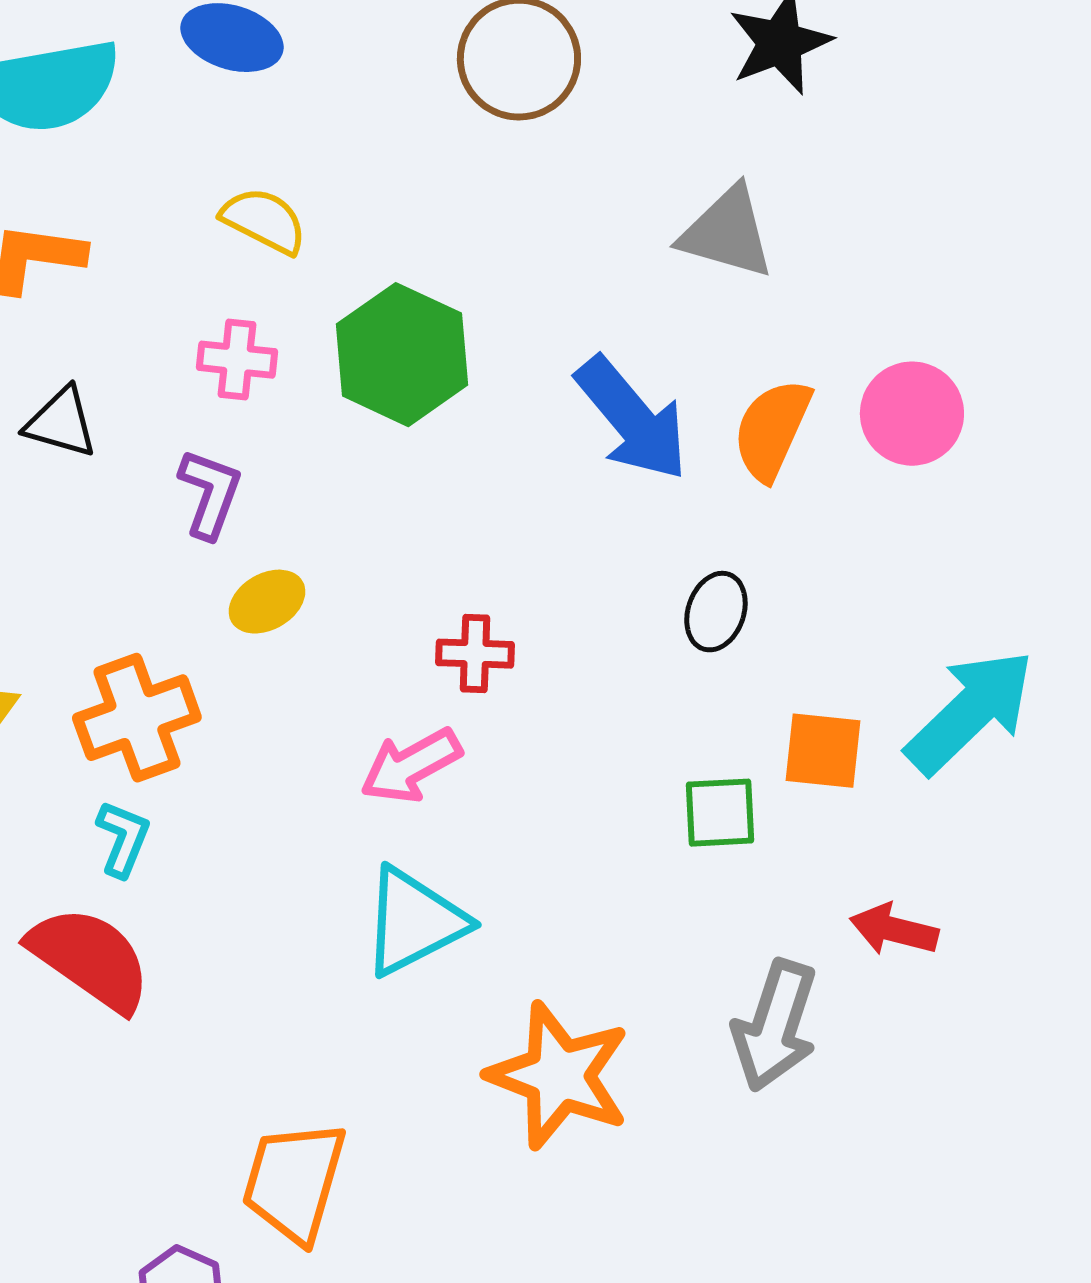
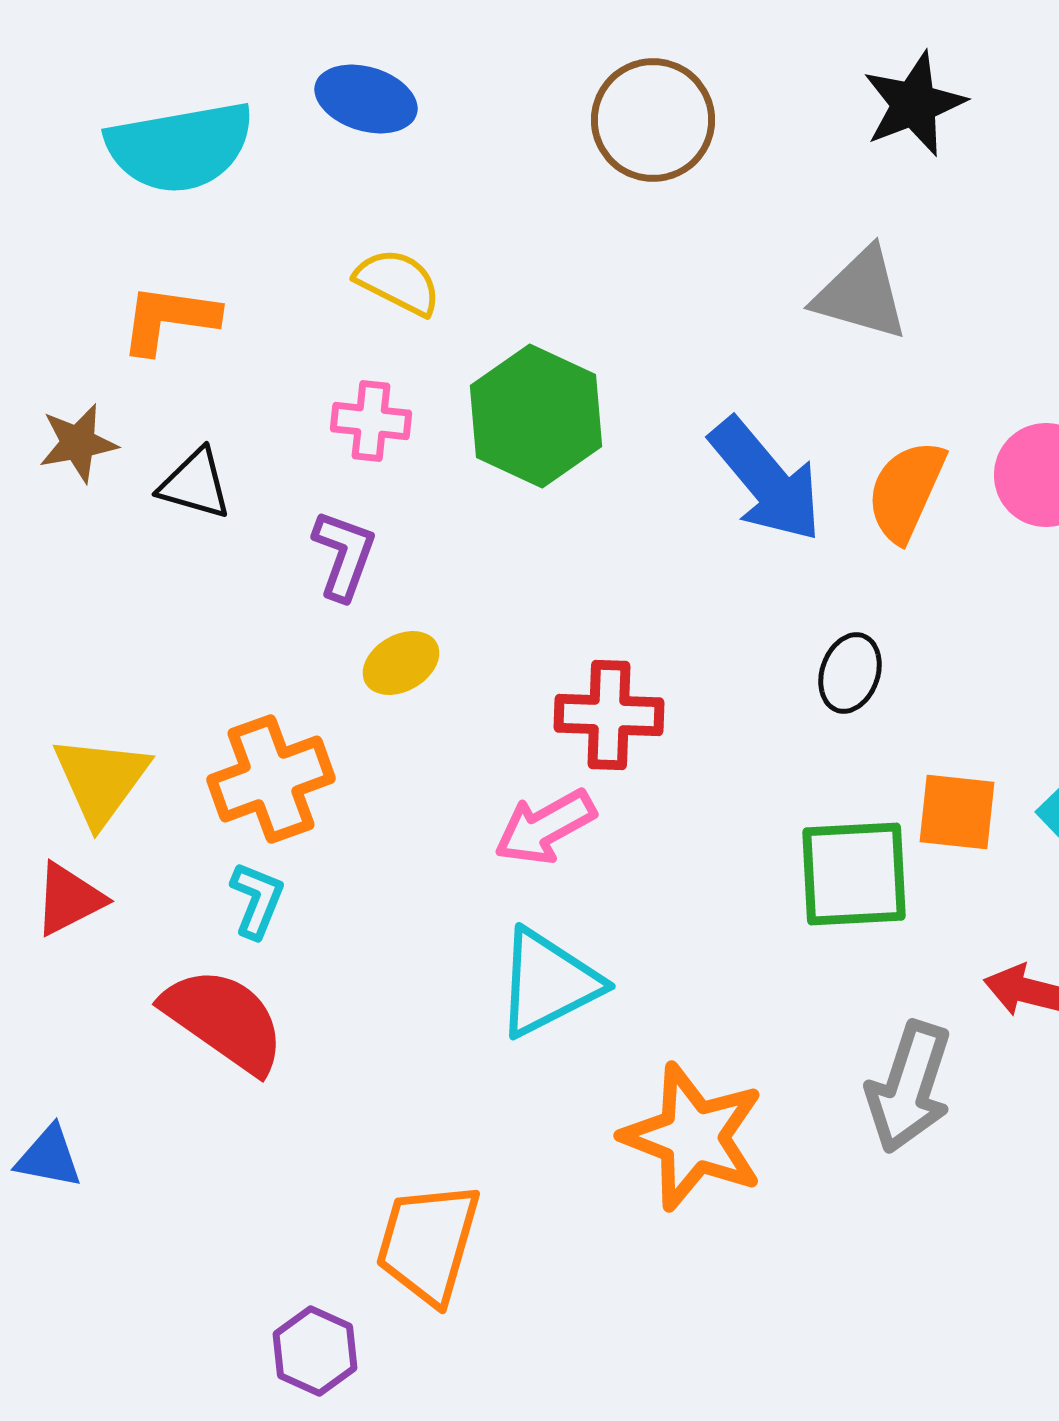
red cross: (475, 654) -> (609, 715), size x1.4
green square: (720, 813) -> (854, 874), size x1.5

